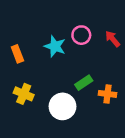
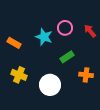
orange rectangle: (17, 54) -> (14, 43), turned -40
green rectangle: (84, 83) -> (67, 57), moved

